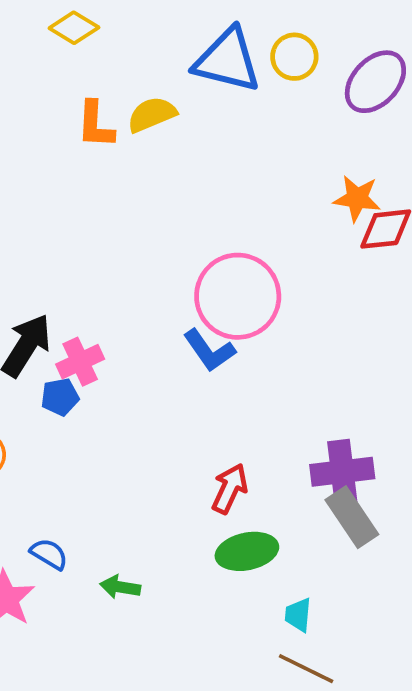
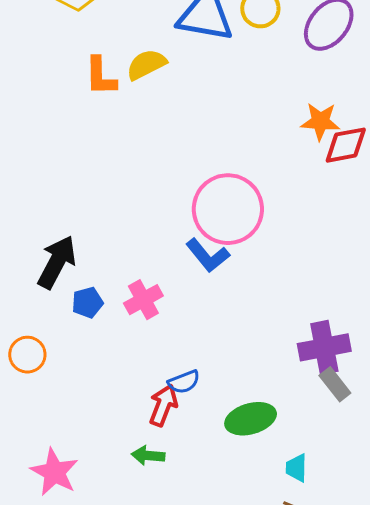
pink cross: (80, 362) -> (143, 300), moved
red arrow: (230, 489) -> (163, 405), moved
gray rectangle: (352, 517) -> (335, 384), size x0.7
blue semicircle: (49, 554) -> (184, 382), moved, turned 132

